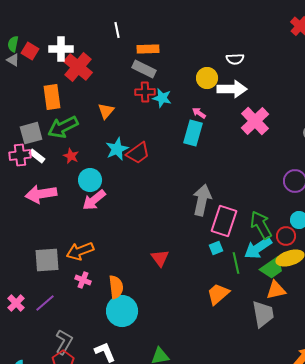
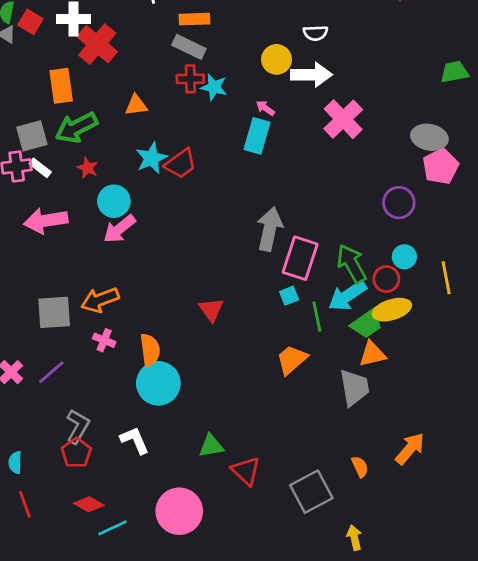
orange triangle: (106, 111) -> (136, 105), turned 42

